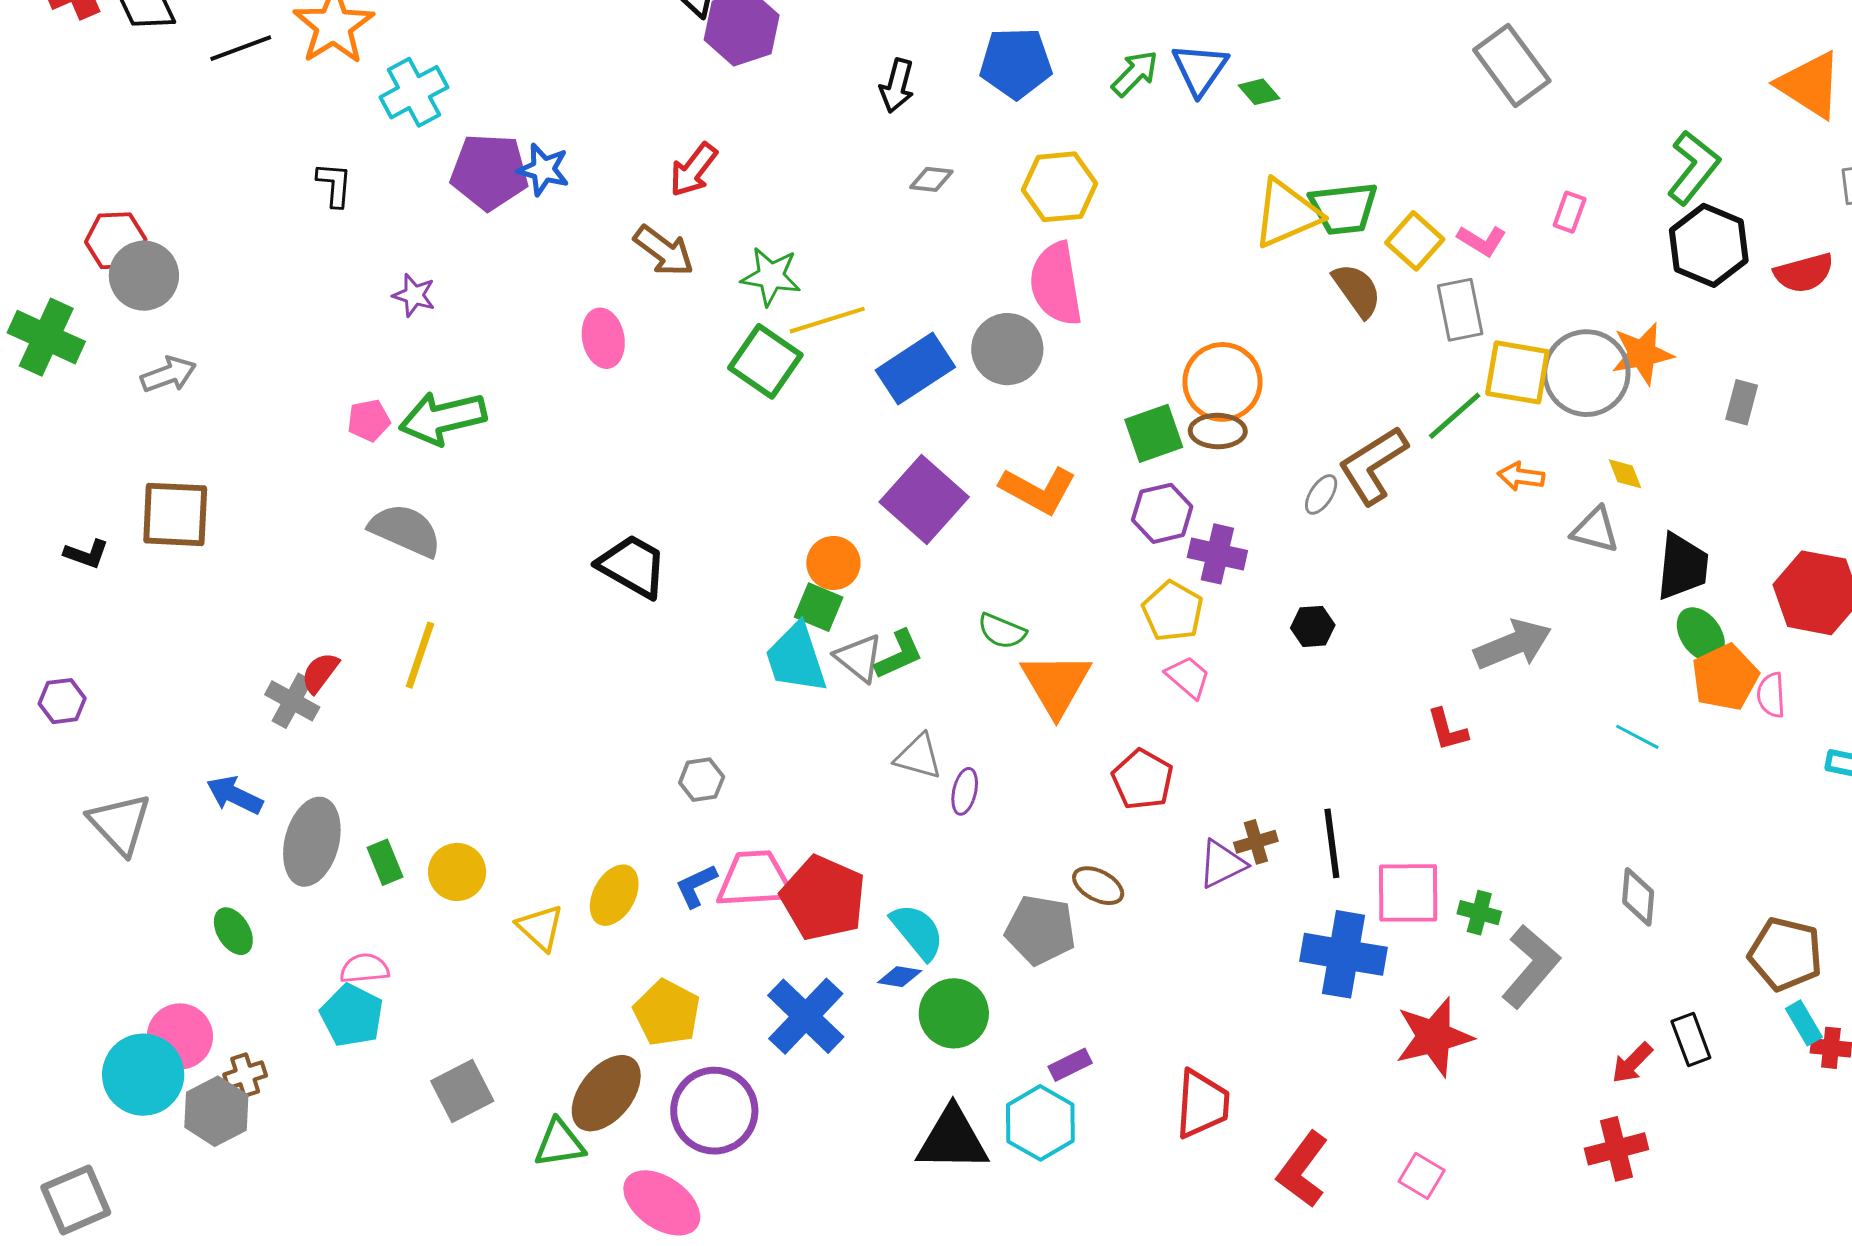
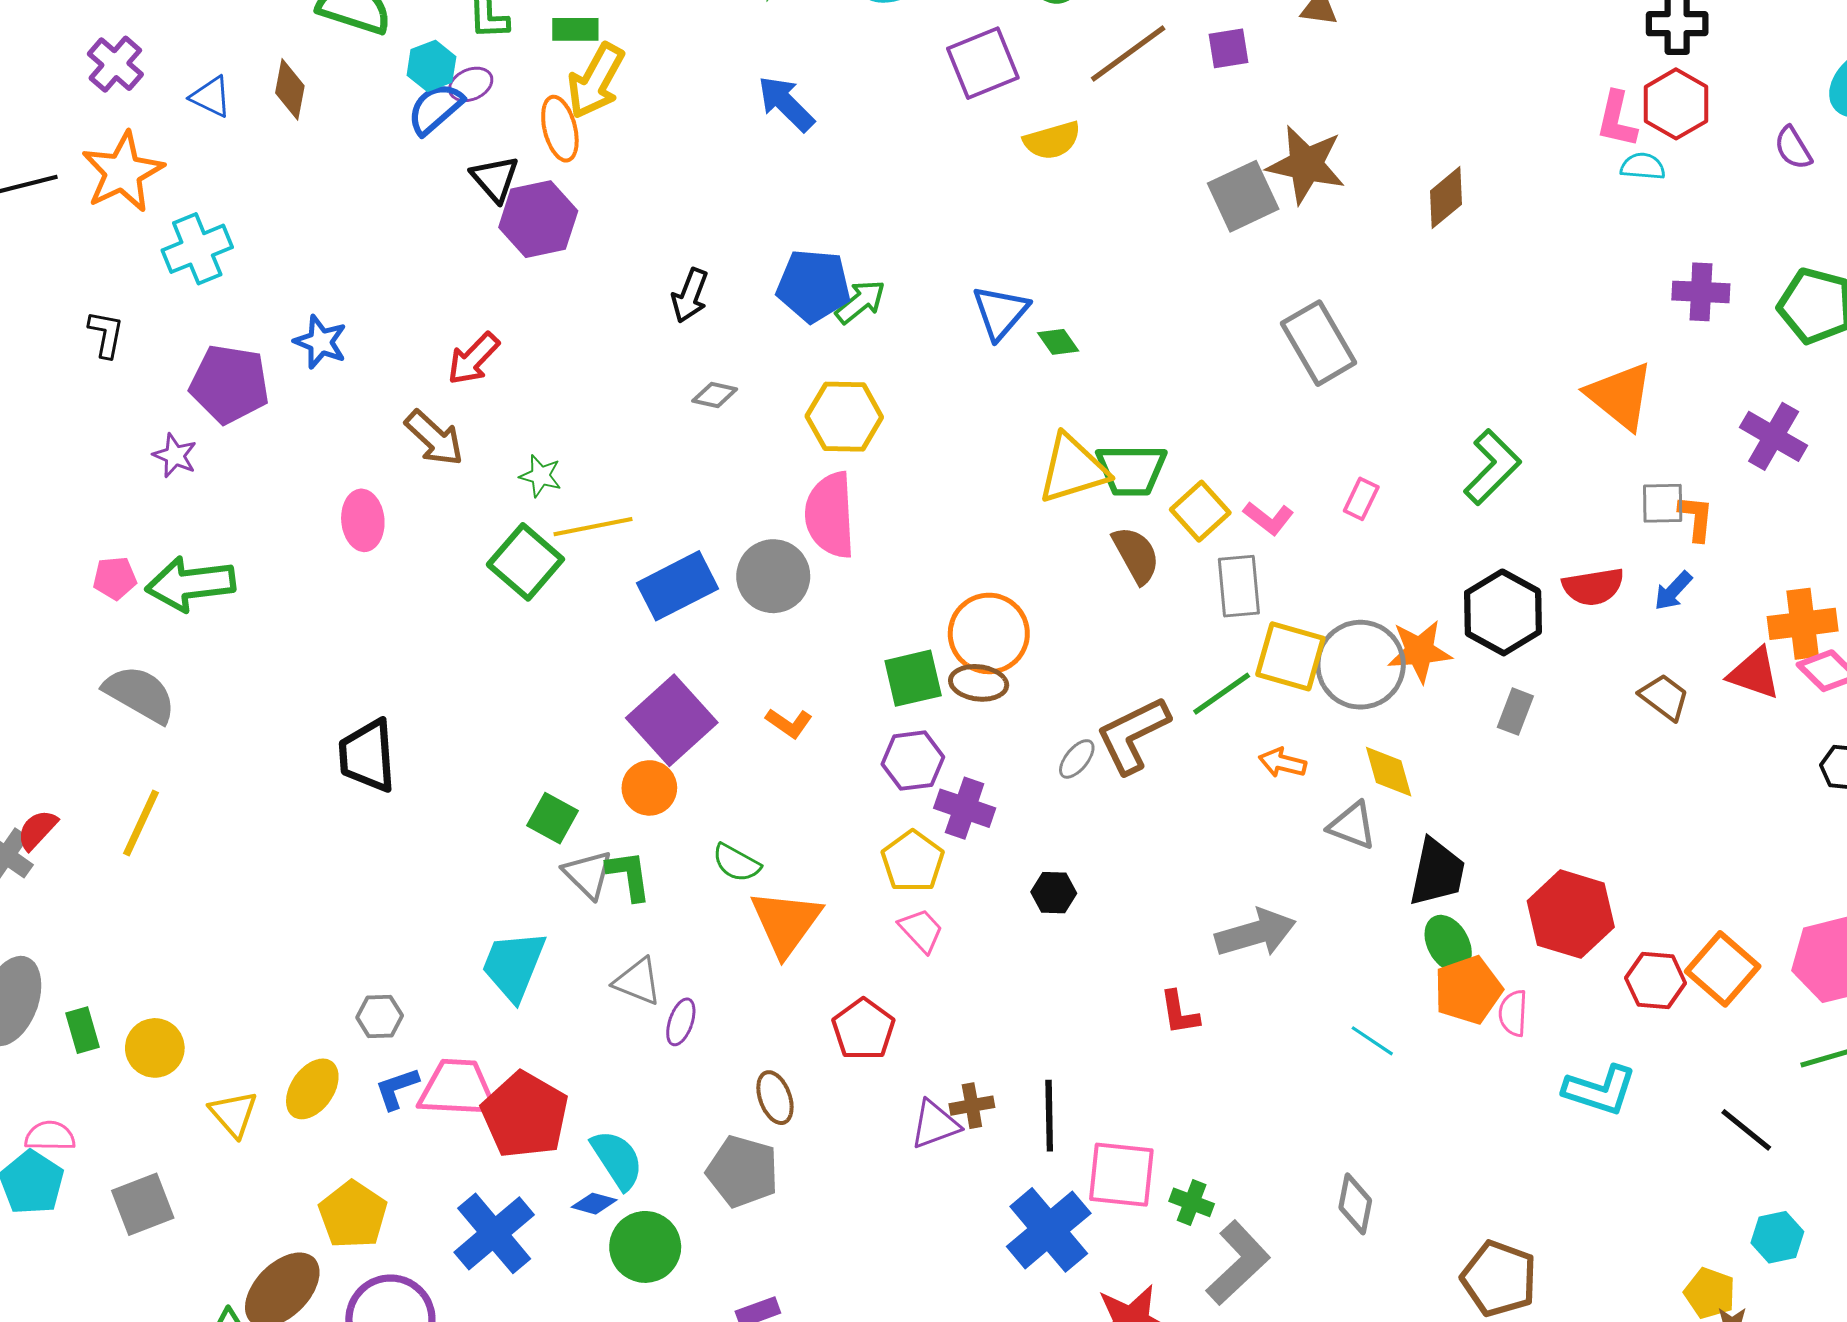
green arrow: (1135, 73) -> (860, 302), moved
purple pentagon: (489, 172) -> (230, 384), moved
black hexagon: (1709, 245) -> (1503, 612), moved
green star: (771, 276) -> (540, 476), size x0.7
yellow diamond: (1625, 474) -> (1389, 772), size x1.5
orange L-shape: (1038, 490) -> (789, 723), size x0.6
orange circle: (833, 563) -> (649, 788), moved
black trapezoid: (632, 566) -> (367, 756), turned -130
green L-shape: (899, 655) -> (629, 875), turned -80
cyan trapezoid: (796, 658) -> (514, 966), moved, turned 34
gray hexagon: (702, 780) -> (380, 1017), moved
brown ellipse: (1098, 886) -> (775, 1098), moved, turned 36
blue cross: (1343, 954) -> (1049, 1230), turned 34
gray square: (462, 1091) -> (143, 1204), moved

